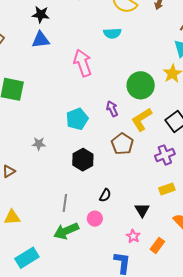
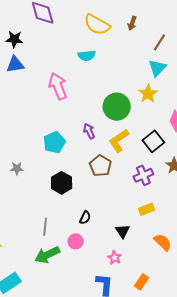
orange rectangle: (157, 245) -> (141, 282), moved

